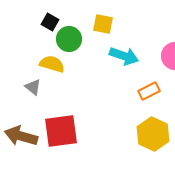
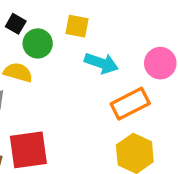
orange rectangle: (149, 91) -> (130, 104), size x1.5

